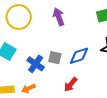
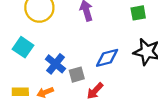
gray square: (55, 58) -> (77, 75), moved, turned -32

